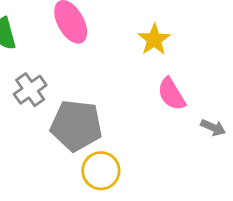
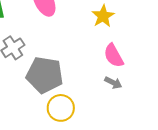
gray arrow: (213, 128) -> (113, 83), moved

